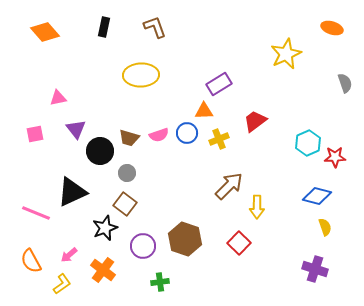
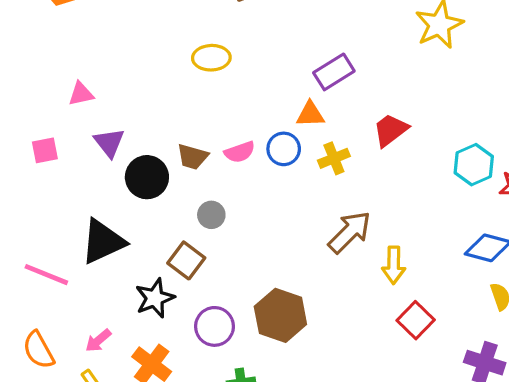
yellow ellipse: (141, 75) -> (211, 58), size x0.7
gray circle: (127, 173) -> (211, 215), moved
red square: (239, 243) -> (416, 320), moved

